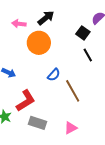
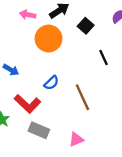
black square: (83, 33) -> (86, 26), moved
blue semicircle: (54, 75) -> (51, 83), moved
red L-shape: (26, 101) -> (27, 104), turned 70

